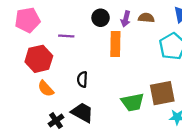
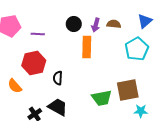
purple line: (66, 36) -> (38, 34), moved
red hexagon: (39, 59) -> (34, 63), moved
orange semicircle: (46, 89) -> (15, 86), moved

